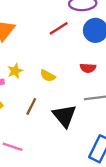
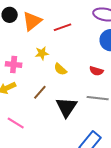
red line: (59, 28) -> (63, 27), moved
yellow star: (15, 71) -> (42, 53), moved

